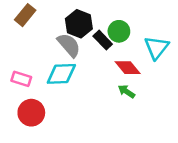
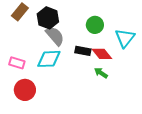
black hexagon: (79, 24) -> (48, 18), moved
black rectangle: (103, 40) -> (83, 51), moved, turned -35

